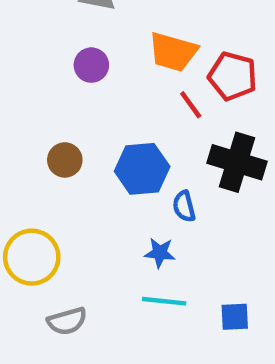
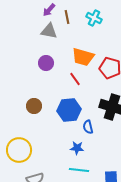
red line: (191, 105) -> (75, 79), moved

